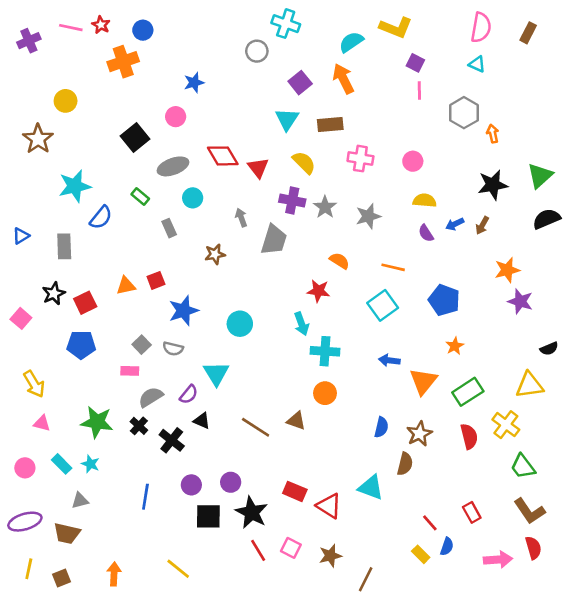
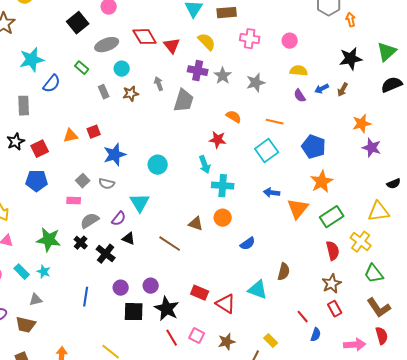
brown star: (215, 254) -> (131, 94), moved
orange star: (455, 346) -> (322, 182), size x1.6
brown triangle: (296, 421) -> (196, 224), moved
blue semicircle: (381, 427) -> (248, 244), moved, turned 42
brown star: (419, 434) -> (332, 284), moved
yellow rectangle: (421, 554) -> (271, 341), moved

